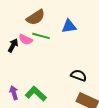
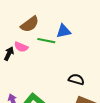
green line: (41, 36) -> (46, 41), moved

